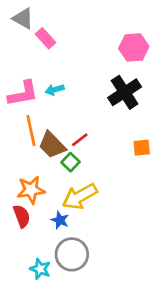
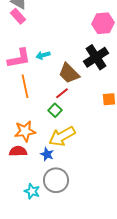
pink rectangle: (45, 38) -> (18, 16), moved
brown trapezoid: (52, 145) -> (69, 73), moved
red semicircle: (22, 216) -> (18, 151), turned -72

